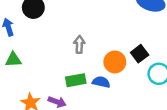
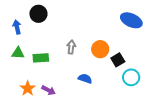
orange circle: (115, 62) -> (100, 49), moved
green rectangle: (76, 80) -> (41, 58), moved

